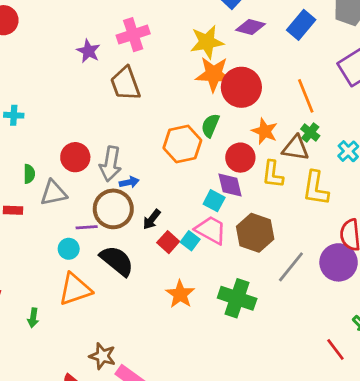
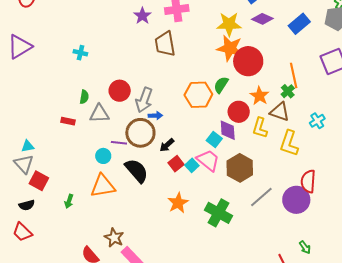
green cross: (310, 132) -> (288, 91), moved

